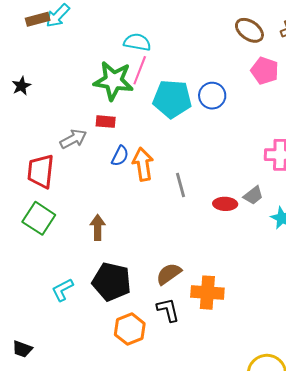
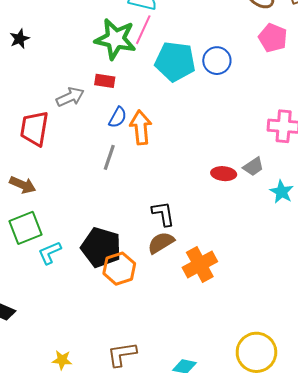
gray line: (180, 185) -> (109, 157), moved, turned 30
green square: (39, 218) -> (26, 228), moved, turned 32
brown arrow: (98, 227) -> (23, 185), moved, turned 110
orange cross: (207, 293) -> (200, 264), turned -36
black L-shape: (168, 310) -> (163, 214), moved
orange hexagon: (130, 329) -> (119, 269), moved

